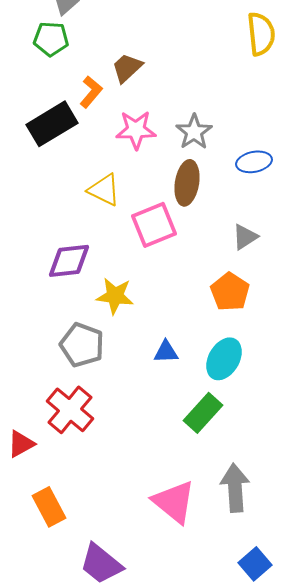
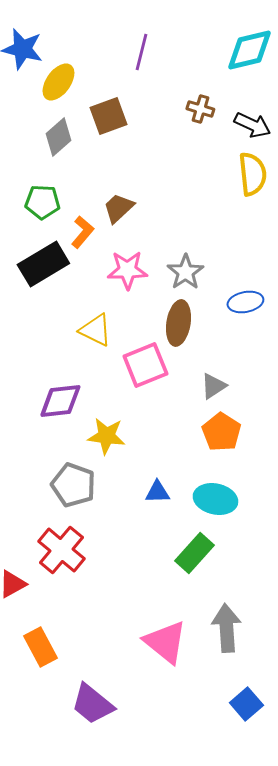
green pentagon: (51, 39) -> (42, 202), moved
gray triangle: (245, 237) -> (213, 386), moved
cyan ellipse: (224, 359) -> (215, 499), turned 72

